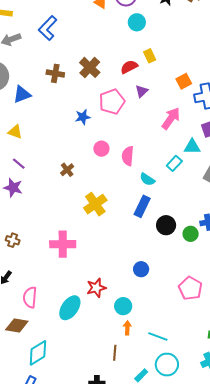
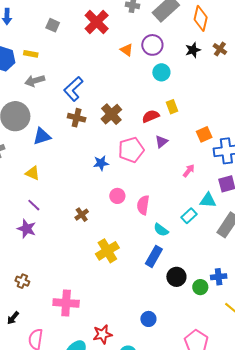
blue L-shape: (48, 28) -> (73, 89), moved
pink arrow: (171, 118) -> (189, 171), size x0.6
pink cross: (63, 244) -> (66, 303), moved

